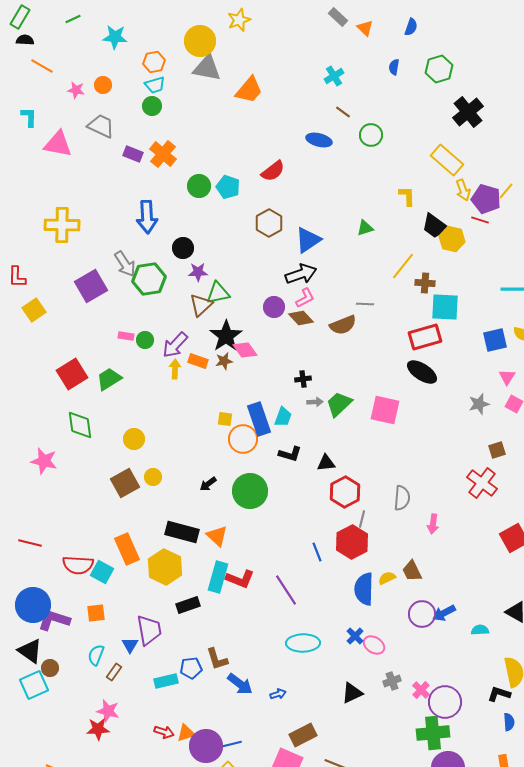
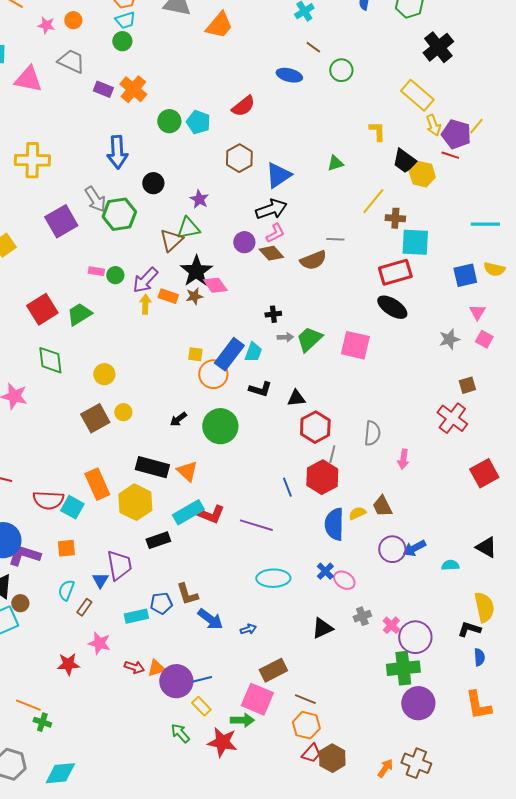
purple star: (198, 272) -> (199, 199), moved, turned 30
blue rectangle: (259, 419) -> (229, 354), turned 56
cyan rectangle: (218, 577) -> (188, 512), turned 44
purple line: (286, 590) -> (256, 525), turned -40
pink star: (108, 711) -> (99, 643), moved

